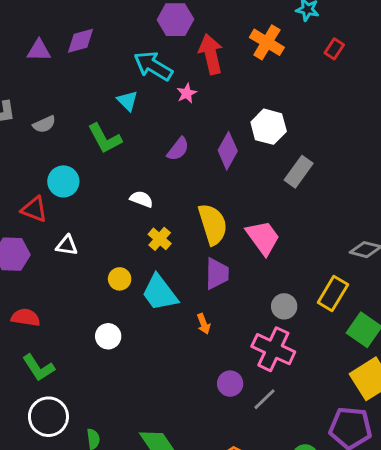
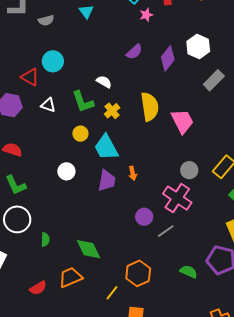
cyan triangle: (127, 101) -> (86, 12), moved
green L-shape: (105, 138) -> (83, 102), moved
purple trapezoid: (217, 274) -> (107, 181), moved

